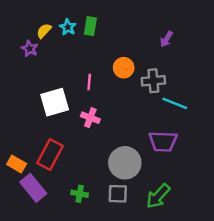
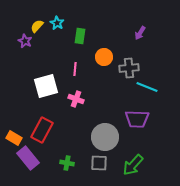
green rectangle: (90, 26) -> (80, 36), moved

